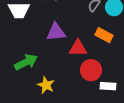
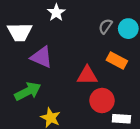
purple triangle: (56, 32) -> (41, 57), moved, turned 30

